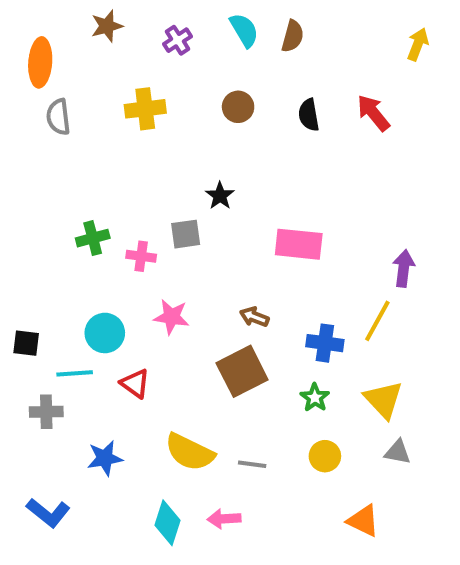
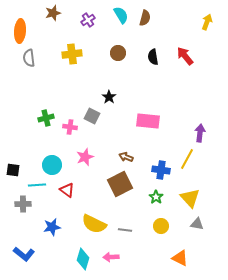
gray square: (186, 234) -> (92, 116), turned 35
pink star: (171, 317) -> (85, 157), turned -30

